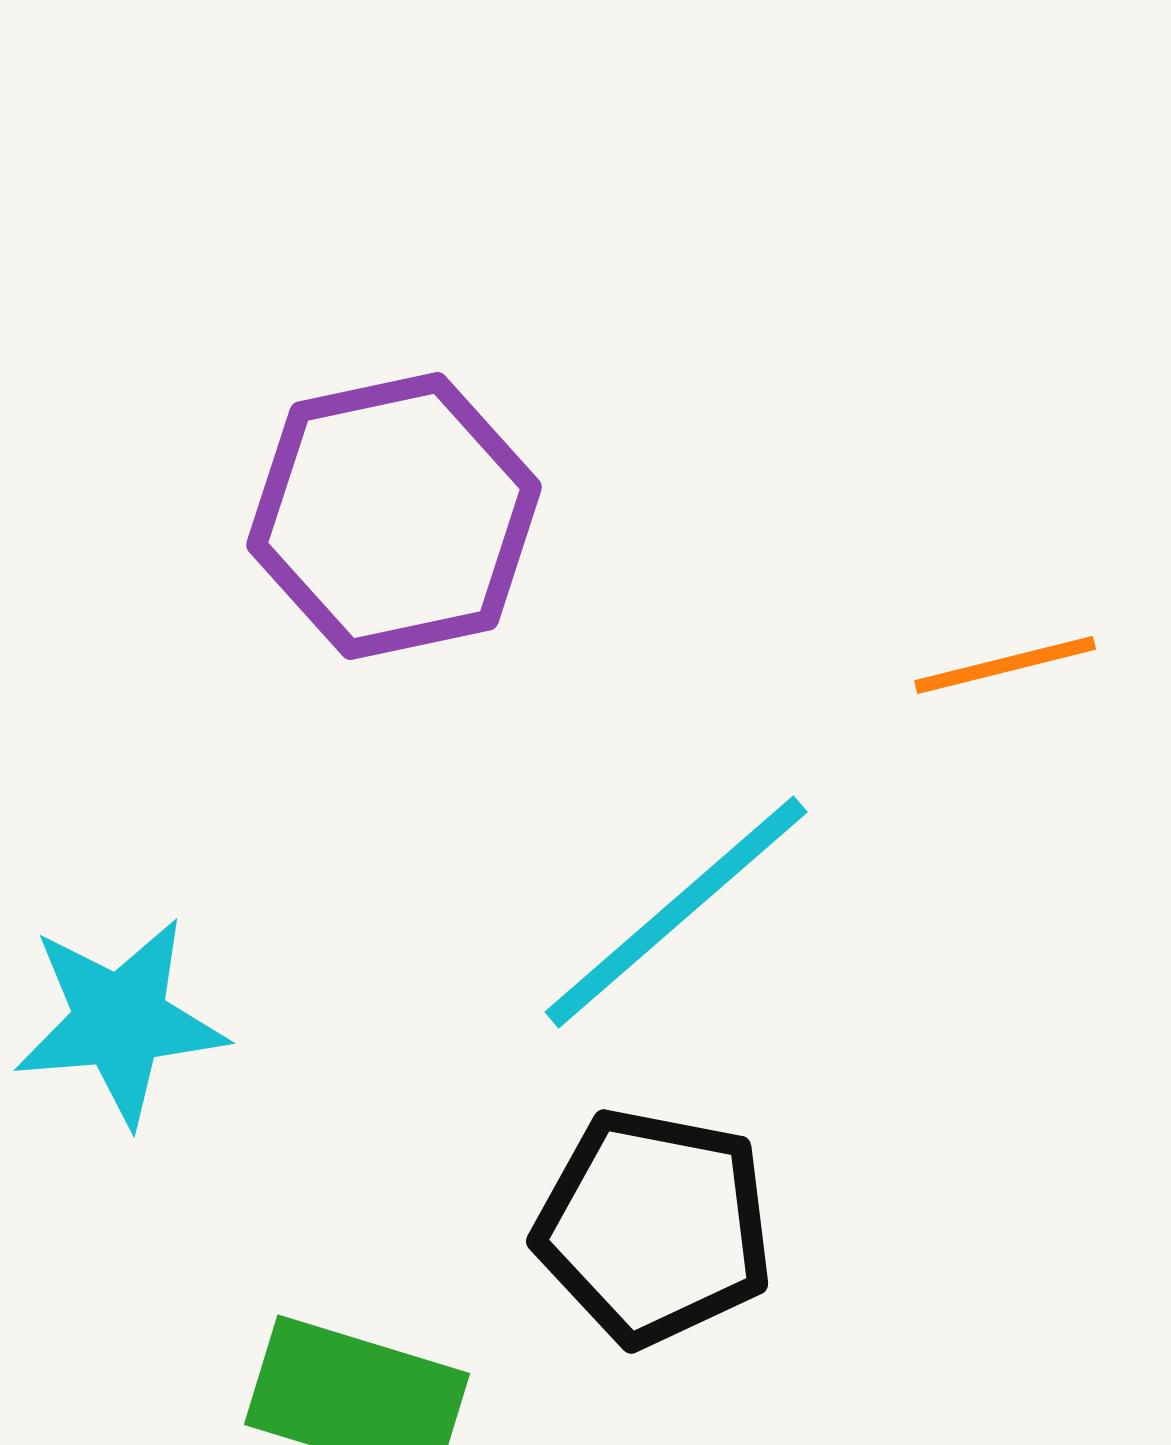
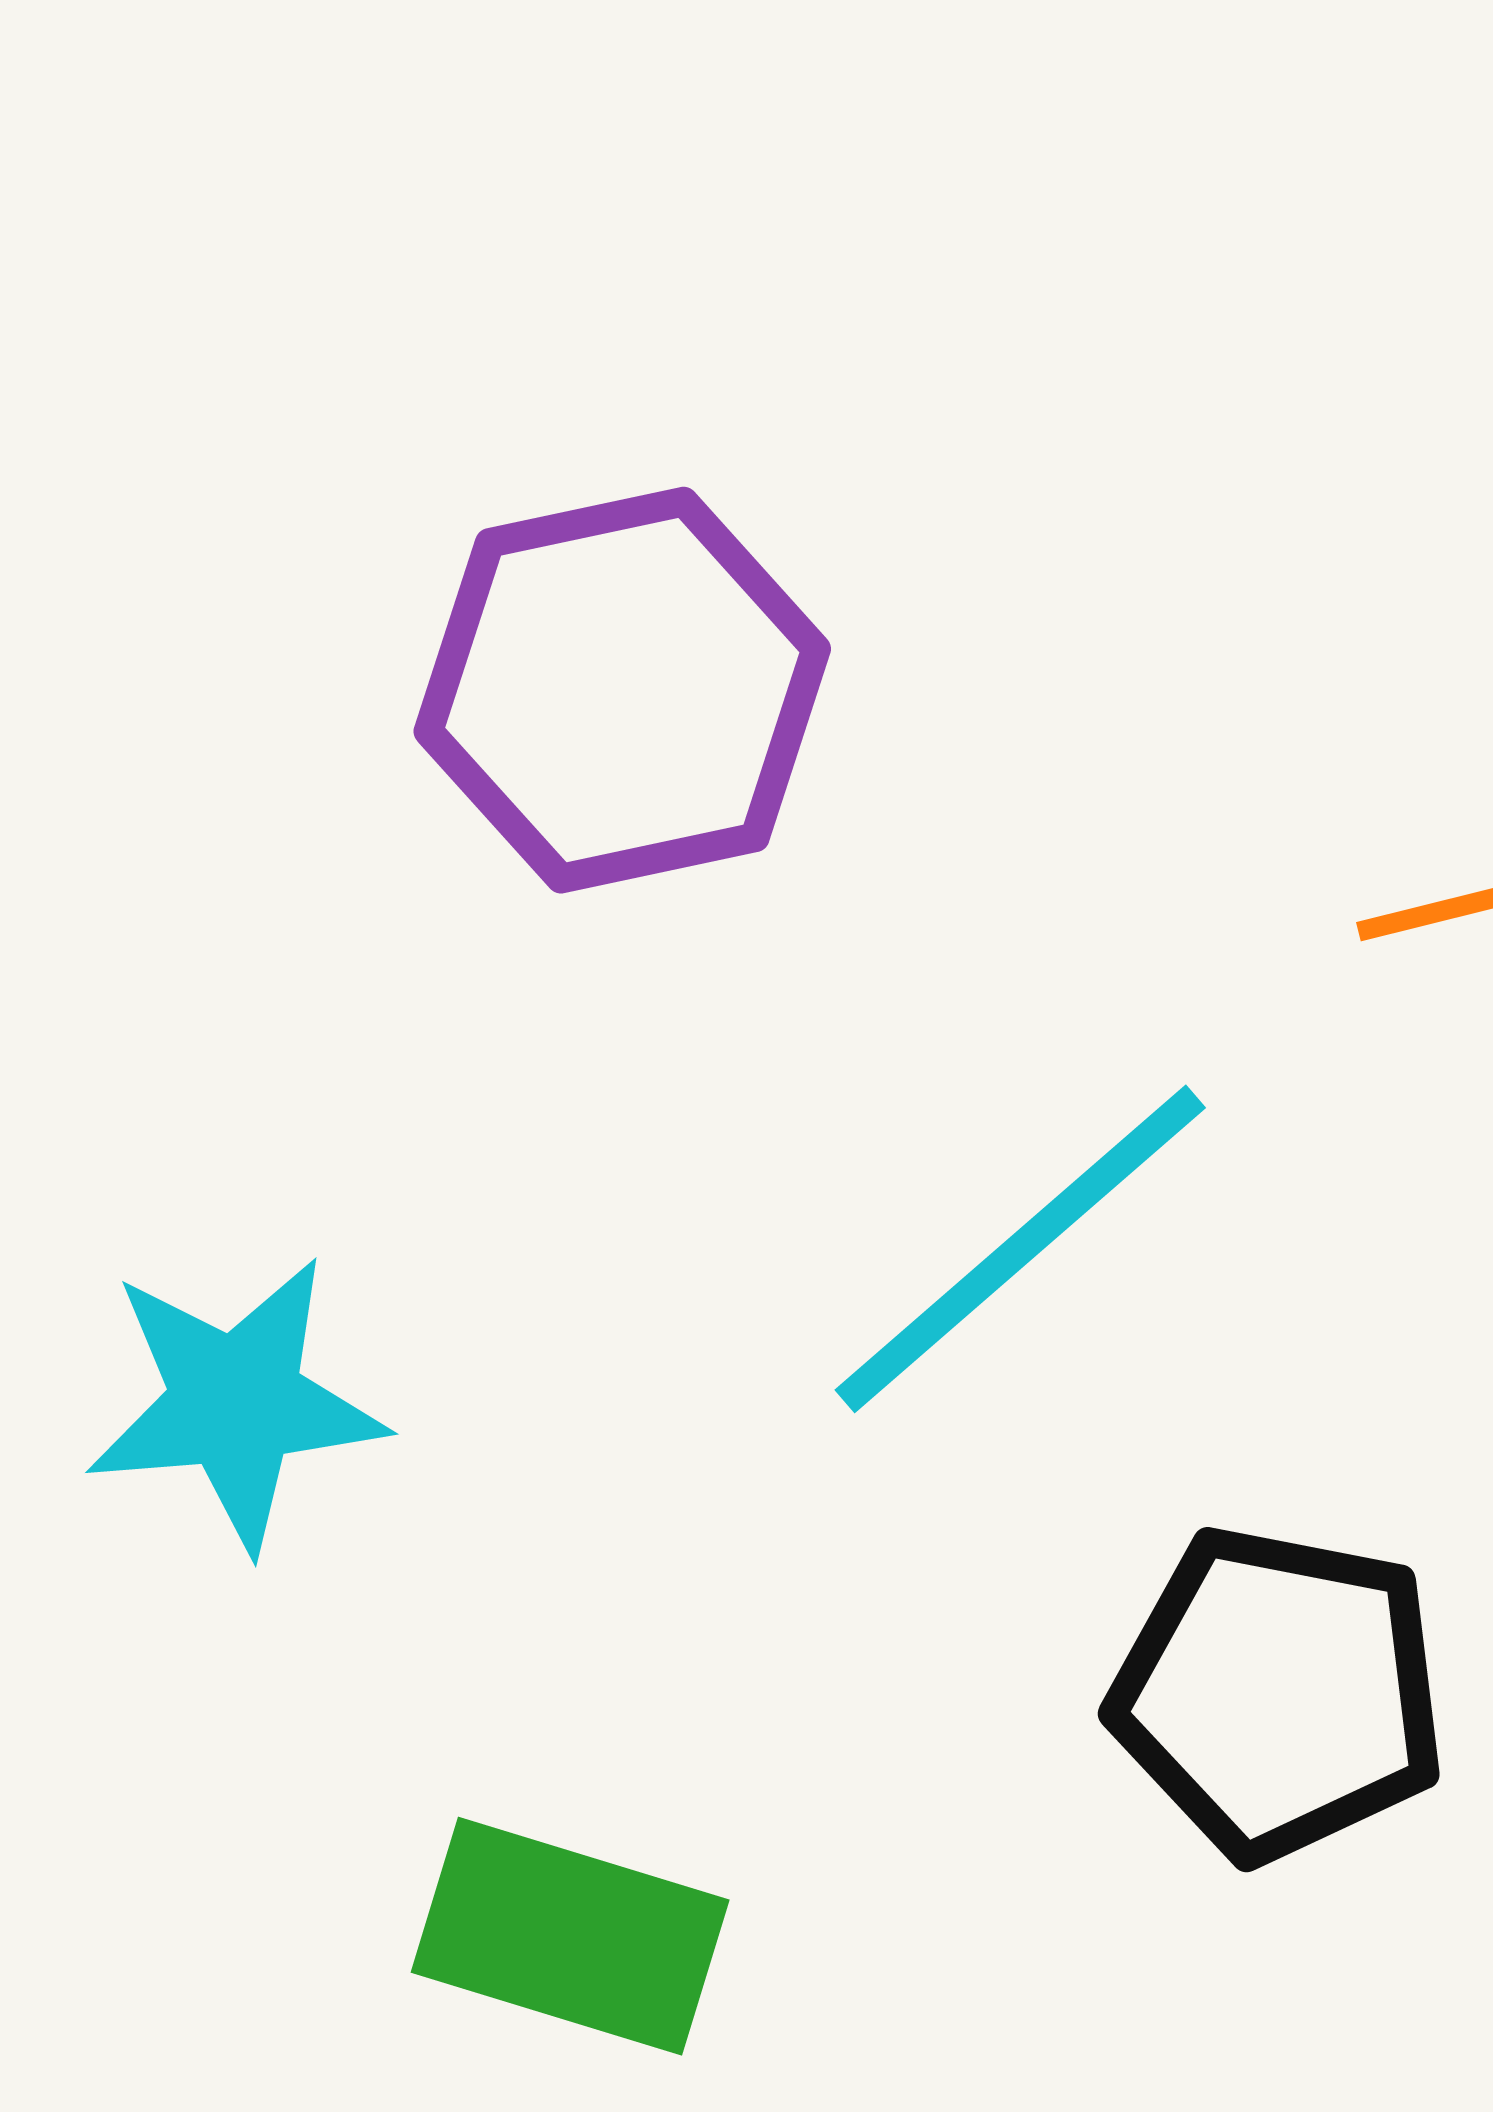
black pentagon: (654, 1227) -> (1278, 1693), moved

